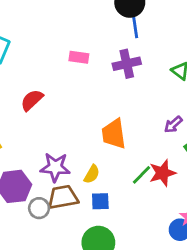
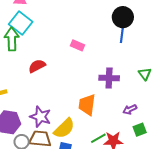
purple cross: (127, 64) -> (109, 78), moved
yellow semicircle: (92, 174) -> (64, 128), size x1.6

